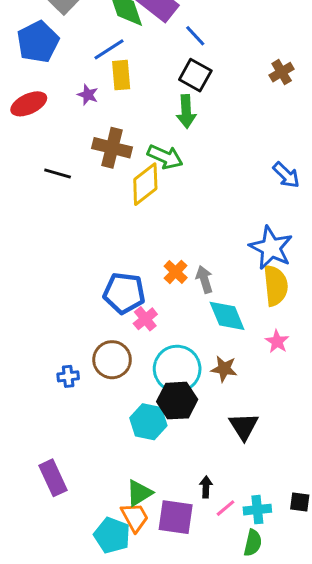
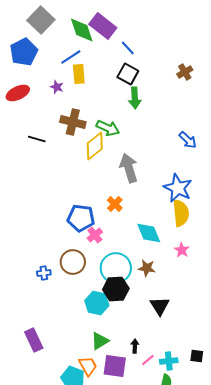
green arrow: (186, 111) -> (135, 98), moved
gray arrow: (204, 279) -> (129, 168), moved, size x1.6
green triangle: (139, 493) -> (100, 341), moved

